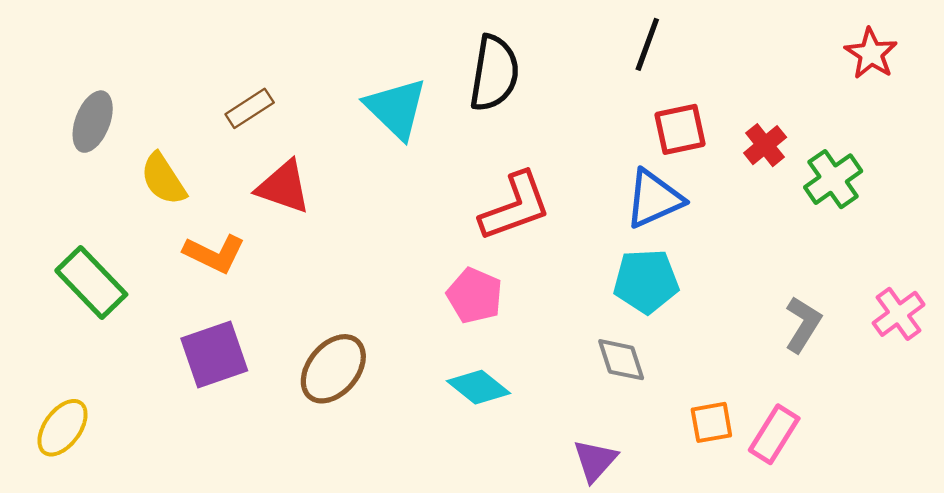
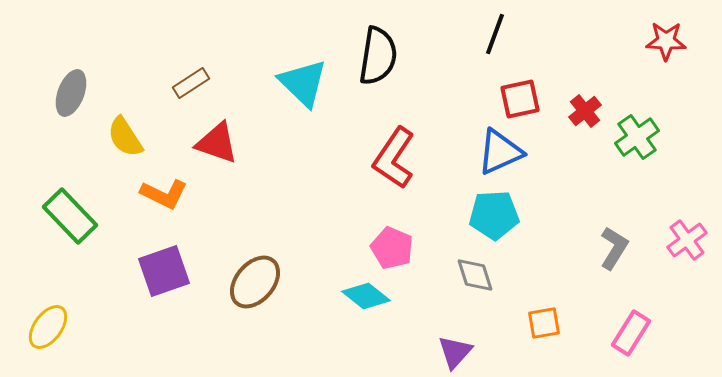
red star: (871, 54) -> (666, 41), turned -30
red L-shape: (515, 207) -> (394, 158), turned 144
pink pentagon: (475, 296) -> (392, 248), moved
pink rectangle: (774, 434) -> (631, 333), moved

